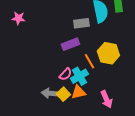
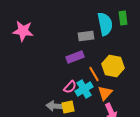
pink star: (18, 18) -> (23, 31), size x1.5
orange triangle: (78, 92) -> (105, 93), moved, turned -35
yellow square: (63, 94) -> (68, 107), turned 32

